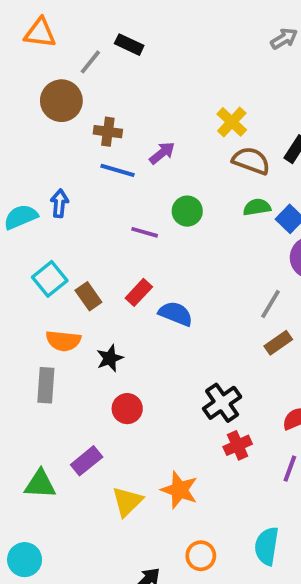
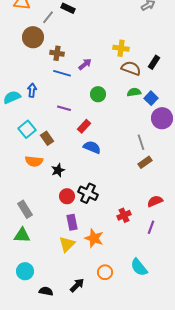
yellow cross: (232, 122) -> (121, 48), turned -35
purple line: (145, 232) -> (64, 108), moved
red rectangle: (139, 292) -> (84, 126), moved
gray line: (270, 304) -> (141, 142), turned -49
gray rectangle: (46, 385) -> (25, 209), moved, turned -36
black cross: (222, 403) -> (88, 193), moved, turned -30
purple rectangle: (87, 461) -> (72, 222), moved, turned -63
cyan semicircle: (267, 546) -> (139, 267), turned -48
cyan circle: (25, 560) -> (25, 271), moved

